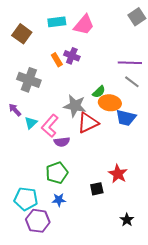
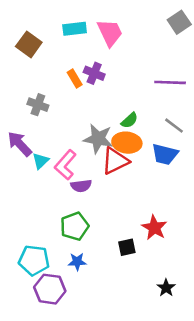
pink trapezoid: (84, 25) -> (110, 33), turned -65
gray cross: (29, 80) -> (38, 105), size x0.7
gray line: (132, 82) -> (174, 126), moved
orange ellipse: (110, 103) -> (127, 143), moved
purple arrow: (15, 110) -> (20, 144), size x1.5

